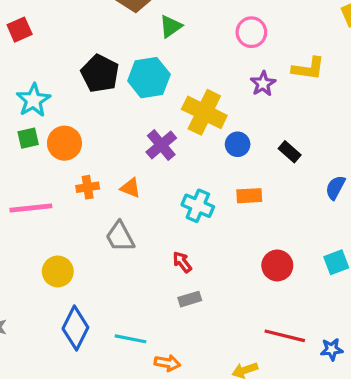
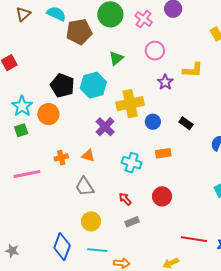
green triangle: (171, 26) -> (116, 58), moved
yellow cross: (204, 112) -> (130, 104), turned -32
orange circle: (64, 143) -> (48, 114), moved
red circle: (277, 265) -> (162, 196), moved
yellow circle: (58, 271) -> (91, 221), moved

